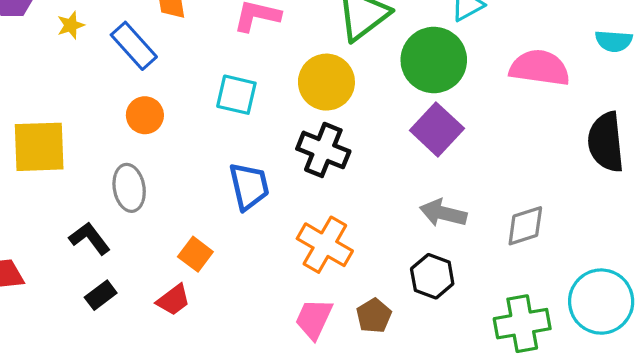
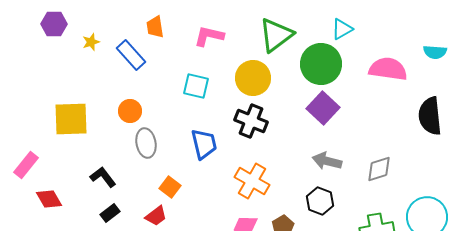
orange circle: (145, 115) -> (130, 111), moved
gray ellipse: (129, 188) -> (146, 143), moved

